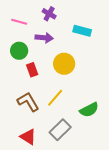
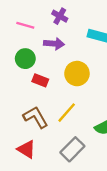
red rectangle: (32, 70) -> (40, 80), turned -48
red triangle: (28, 137) -> (26, 149), moved

